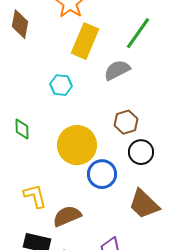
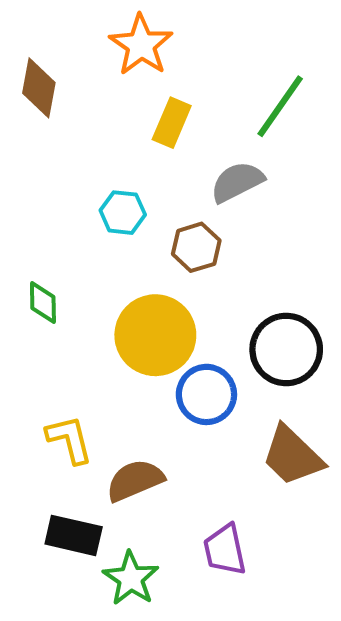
yellow rectangle: (85, 41) -> (172, 123), size x0.7
brown hexagon: (126, 122) -> (196, 247), moved
black circle: (141, 152) -> (286, 349), size x1.4

